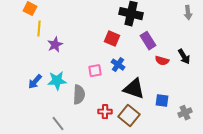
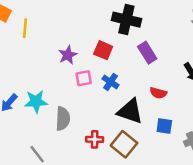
yellow line: (39, 29) -> (25, 28), moved
purple star: (55, 45) -> (68, 55), moved
red semicircle: (162, 61) -> (158, 93), moved
pink square: (95, 71) -> (84, 78), moved

